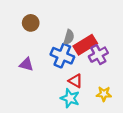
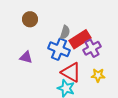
red triangle: (75, 81) -> (71, 72), size x1.5
yellow star: (104, 94) -> (98, 75), moved

